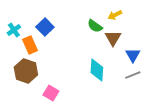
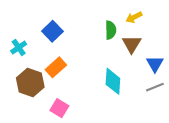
green semicircle: (95, 26) -> (111, 30), turned -126
cyan cross: (14, 30) -> (19, 48), moved
orange rectangle: (30, 45) -> (56, 67), moved, turned 72

